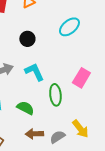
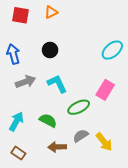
cyan ellipse: (69, 27) -> (112, 50), moved
green ellipse: (55, 95) -> (79, 107), turned 70
gray semicircle: (57, 137) -> (81, 136), moved

